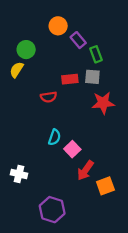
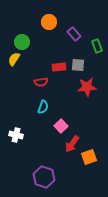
purple rectangle: (78, 40) -> (74, 34), moved
green rectangle: (96, 54) -> (97, 46), moved
cyan semicircle: (55, 137) -> (43, 107), moved
white cross: (19, 174) -> (16, 135), moved

